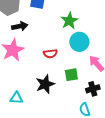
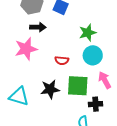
green square: (71, 75) -> (78, 86), size x1.6
cyan triangle: (16, 98) -> (19, 96), size x1.5

